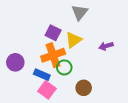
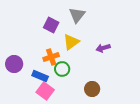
purple square: (53, 33) -> (51, 25), moved
orange cross: (53, 55) -> (51, 57), size x0.7
brown circle: (84, 88) -> (92, 89), moved

